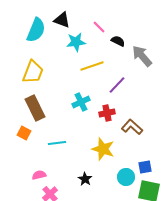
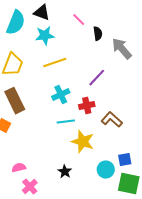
black semicircle: (118, 41) -> (98, 34), turned 56
cyan star: (76, 42) -> (45, 36), moved
yellow line: (92, 66) -> (55, 63), moved
cyan line: (57, 143) -> (66, 122), moved

